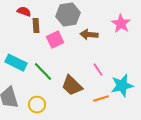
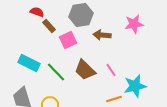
pink star: (121, 24) -> (134, 24), turned 30
brown rectangle: (36, 26) -> (49, 26), turned -40
brown trapezoid: (72, 86) -> (85, 70), moved

